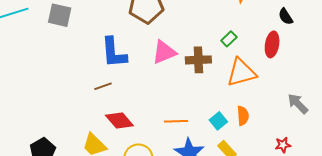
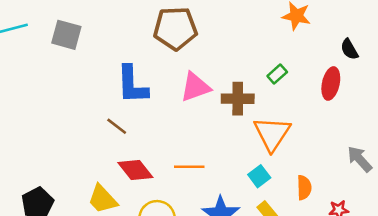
orange triangle: (241, 73) -> (272, 134), moved, turned -44
brown line: (103, 86) -> (117, 126), turned 54
orange semicircle: (243, 116) -> (304, 188), moved
orange line: (176, 121) -> (189, 167), moved

